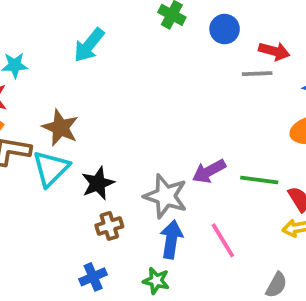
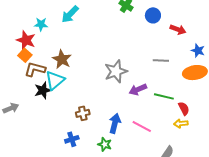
cyan arrow: (89, 45) -> (70, 14), moved
gray line: (257, 74) -> (161, 60), moved
black star: (98, 183) -> (43, 90), moved
gray star: (166, 196) -> (116, 71), moved, turned 30
pink line: (223, 240) -> (142, 126), turned -36

